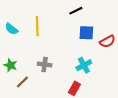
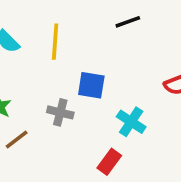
blue square: (86, 33) -> (91, 85), moved
cyan cross: (84, 65) -> (131, 122), turned -35

